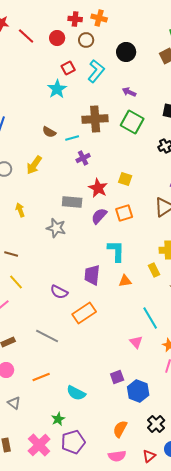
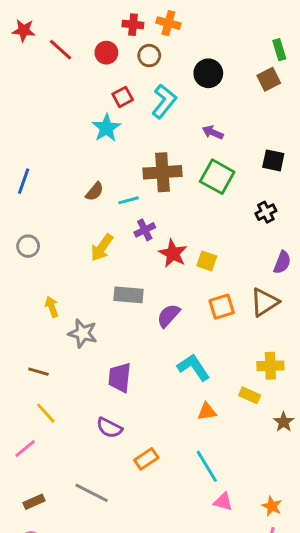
brown semicircle: (49, 132) -> (95, 191), turned -80
yellow arrow: (34, 165) -> (102, 248), moved
red star: (98, 188) -> (173, 254), moved
orange square: (124, 213) -> (222, 307), moved
gray star: (56, 228) -> (83, 333), moved
cyan L-shape: (116, 251) -> (194, 367), turned -35
yellow rectangle: (154, 270) -> (250, 395), turned -40
purple trapezoid: (92, 275) -> (120, 378), moved
orange rectangle: (84, 313) -> (146, 459), size x0.7
cyan line: (150, 318) -> (207, 466), moved
pink triangle: (136, 342) -> (223, 502), turned -32

